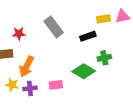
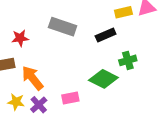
gray rectangle: (54, 27) -> (63, 27), turned -30
orange arrow: (27, 66) -> (32, 78), turned 120
purple cross: (30, 88) -> (39, 105), turned -32

